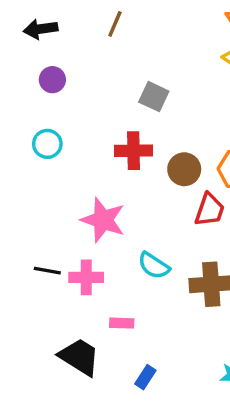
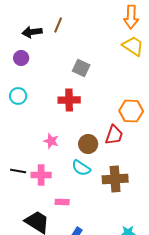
black arrow: (41, 29) -> (32, 32), moved
brown circle: (184, 169) -> (88, 144), moved
pink star: (103, 220) -> (51, 141), size x0.6

